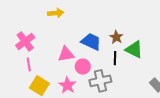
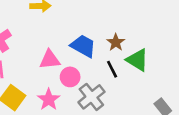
black line: (115, 58) -> (112, 69), turned -32
gray cross: (100, 81) -> (91, 97), turned -30

